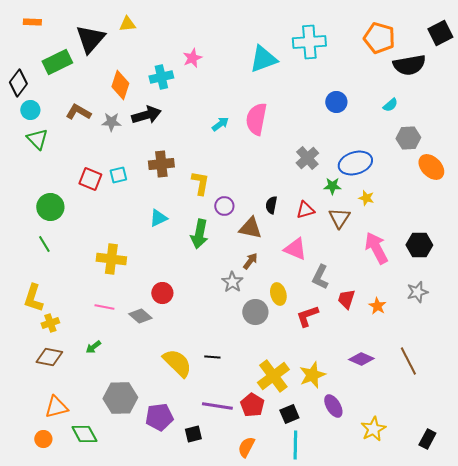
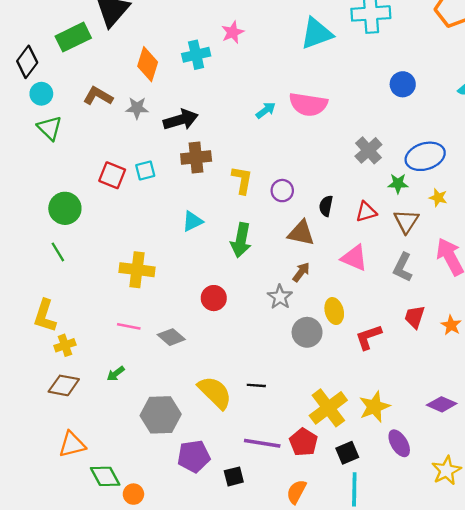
black arrow: (146, 115) -> (181, 120), moved
pink semicircle: (256, 119) -> (308, 104), turned -92
purple circle: (224, 206) -> (282, 191), moved
gray L-shape: (320, 277) -> (403, 267), moved
red circle: (162, 293) -> (214, 298), moved
purple diamond: (361, 359) -> (442, 404), moved
gray hexagon: (120, 398) -> (161, 415), moved
orange circle: (43, 439) -> (133, 494), moved

